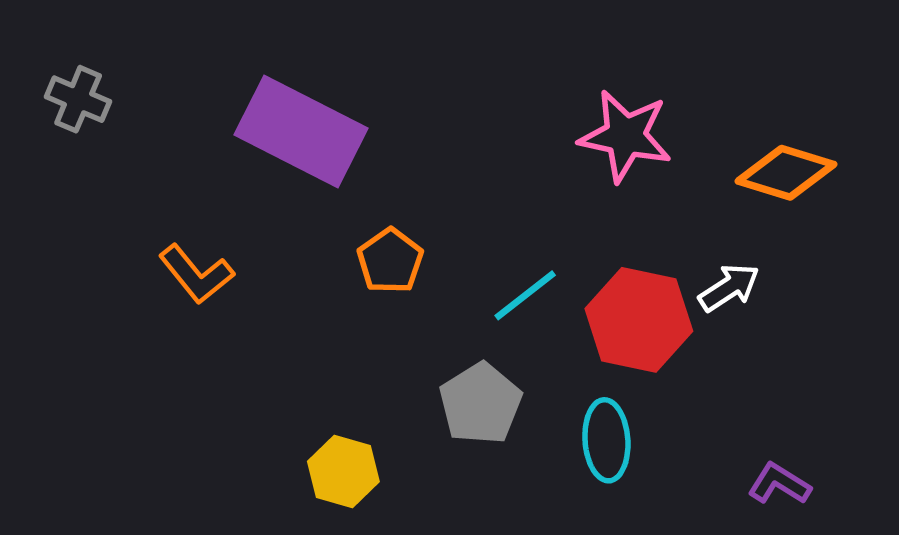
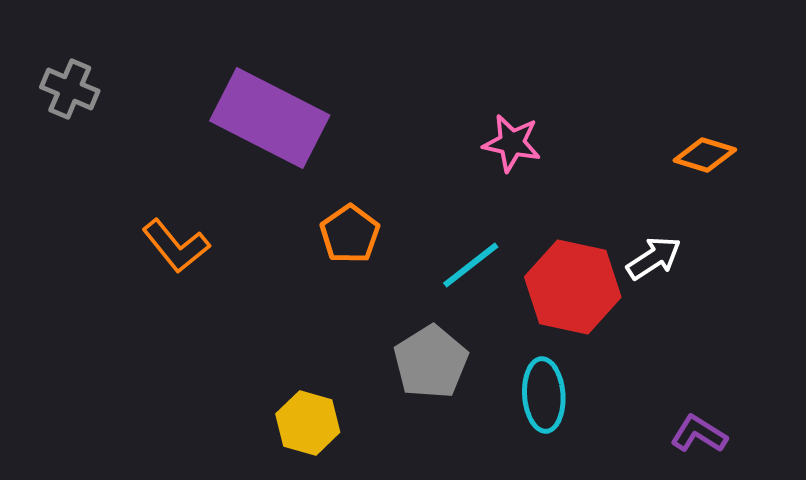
pink star: (625, 136) -> (512, 143), moved, size x0.7
orange diamond: (786, 173) -> (705, 155), size x0.7

